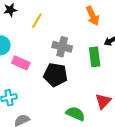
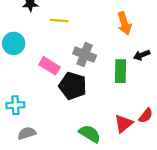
yellow line: (37, 21) -> (59, 21), turned 56
pink rectangle: (21, 63) -> (50, 66), moved

